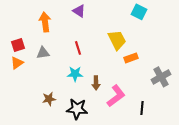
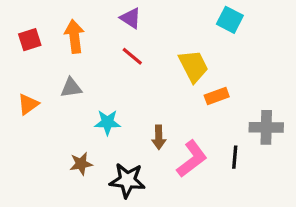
red square: (18, 45) -> (30, 40), moved
red line: (78, 48) -> (132, 56), moved, turned -32
cyan star: (75, 74) -> (107, 122), moved
gray cross: (161, 77) -> (266, 127), turned 30
black line: (142, 108) -> (235, 157), moved

